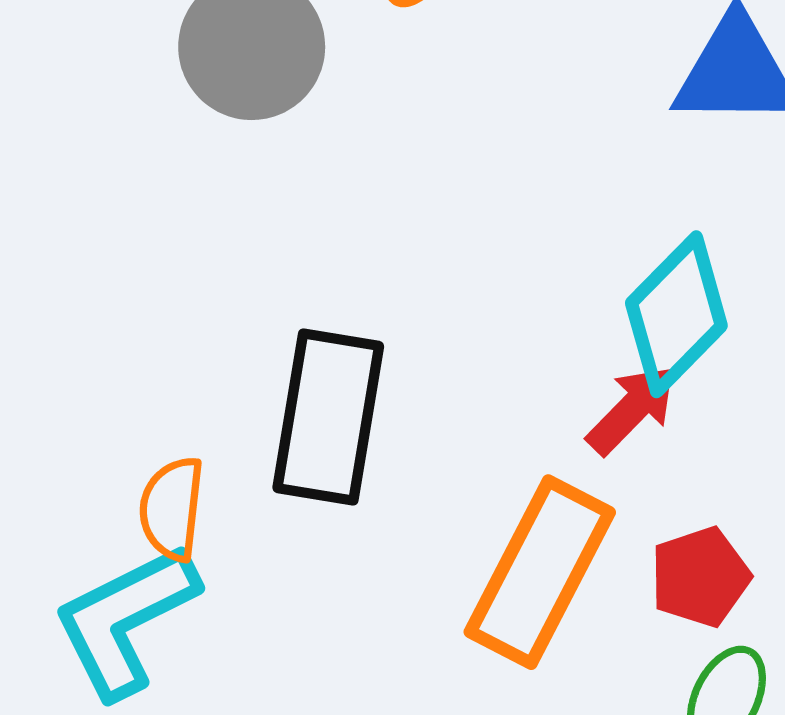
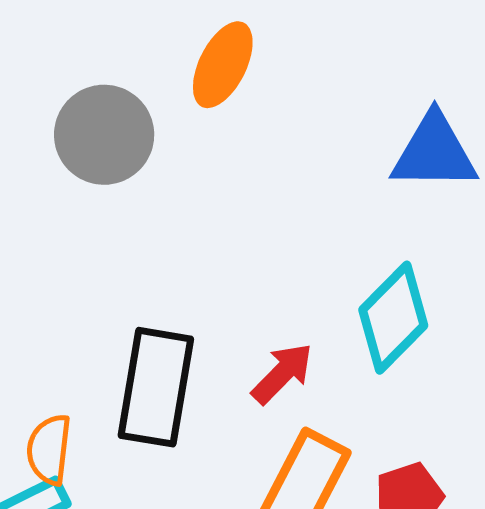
red arrow: (632, 410) -> (282, 373), moved

